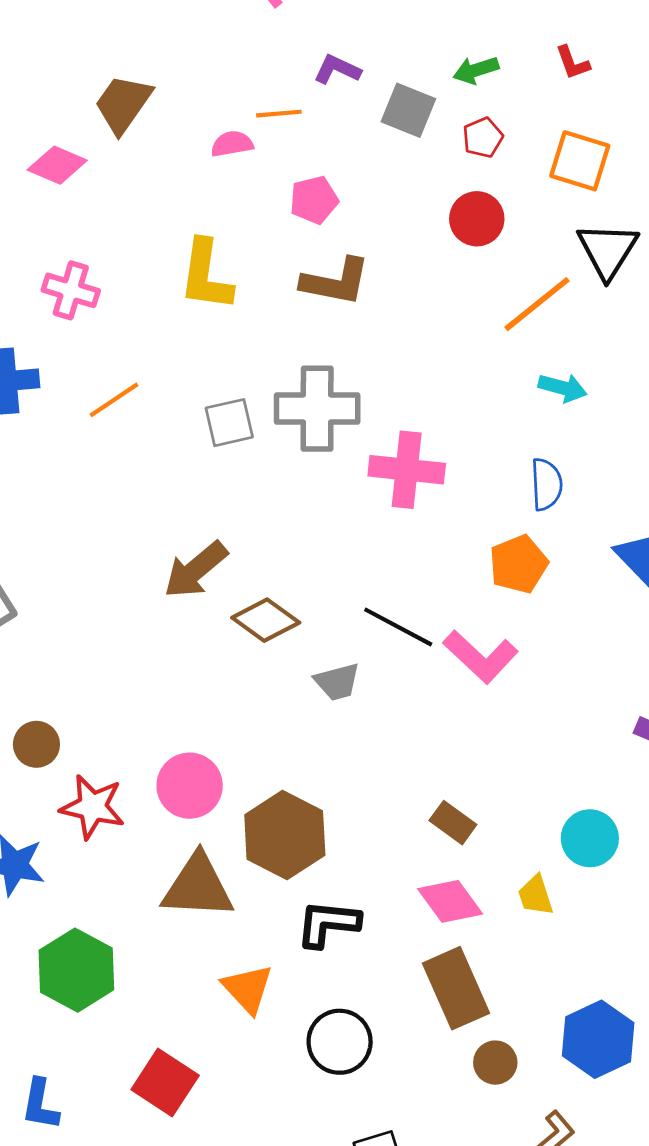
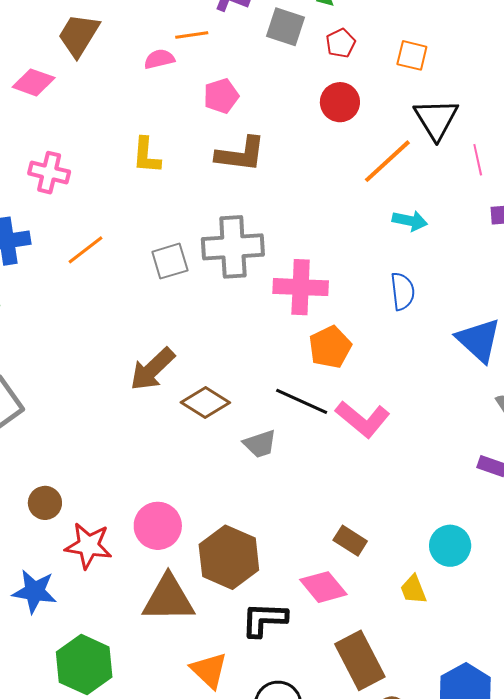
orange square: (580, 161) -> (412, 55), size x0.7
yellow L-shape: (206, 275) -> (146, 155), size x0.7
orange pentagon: (518, 564) -> (330, 347), moved
pink diamond: (450, 901) -> (323, 587), moved

